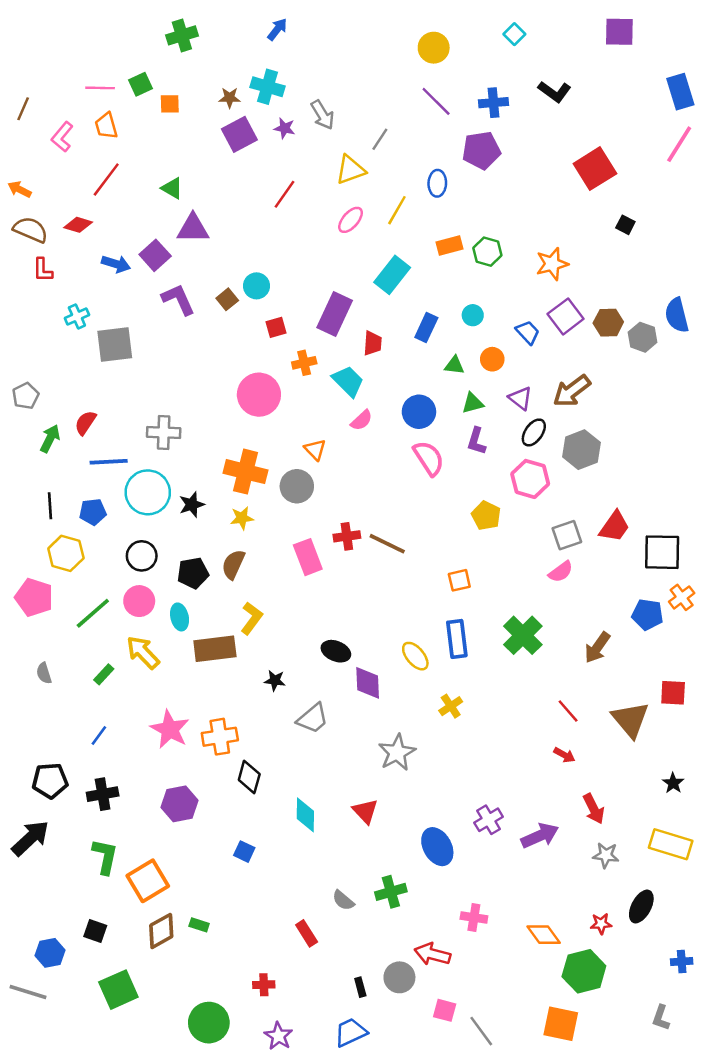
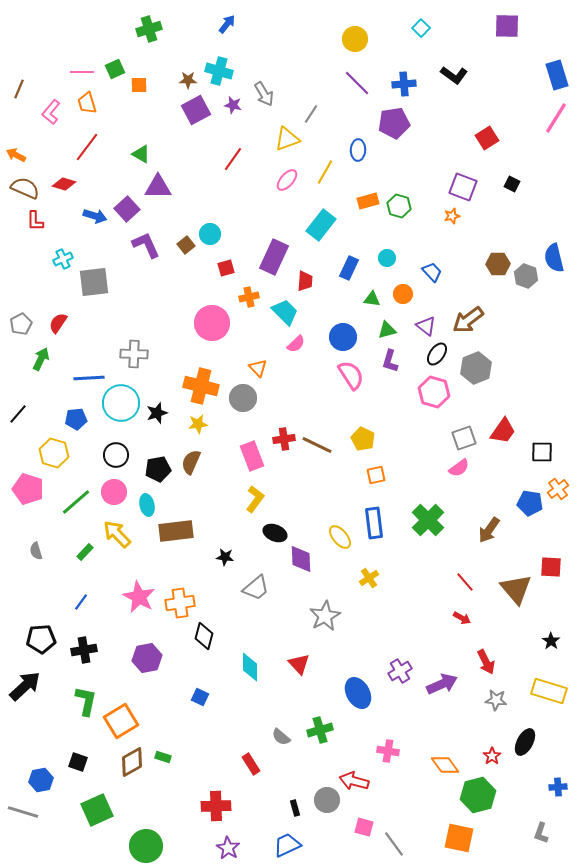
red square: (595, 169) -> (487, 138), size x0.7
orange star: (552, 264) -> (452, 216), size x0.6
purple square: (566, 316) -> (463, 187), moved, turned -32
red semicircle: (85, 423) -> (58, 323), moved
black line: (50, 506) -> (18, 414), moved, turned 45
yellow pentagon: (486, 516) -> (363, 439), moved
black square: (662, 552) -> (542, 452), size x0.7
yellow L-shape: (252, 618) -> (255, 499), moved
red star: (601, 924) -> (492, 756), turned -30
red cross: (264, 985) -> (216, 806), size x1.6
green circle: (209, 1023) -> (146, 846), moved

